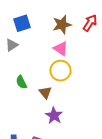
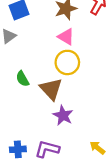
brown triangle: (45, 92) -> (51, 89), size x1.5

